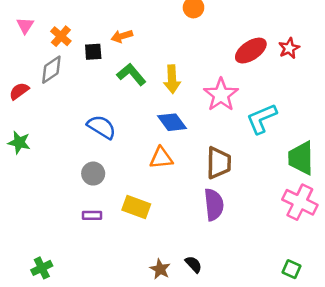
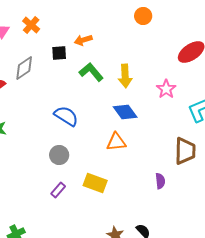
orange cross: (61, 36) -> (31, 25), moved
pink star: (221, 95) -> (166, 89), size x0.7
brown trapezoid: (219, 163) -> (185, 151), moved
purple semicircle: (214, 205) -> (160, 181), size x0.6
purple rectangle: (92, 215) -> (58, 190), turned -49

